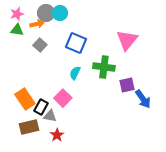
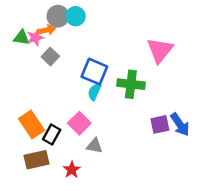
pink star: (17, 14) -> (35, 38), moved
blue square: (76, 43) -> (94, 72), moved
purple square: (127, 85) -> (160, 124), moved
gray triangle: (50, 116) -> (94, 146), moved

